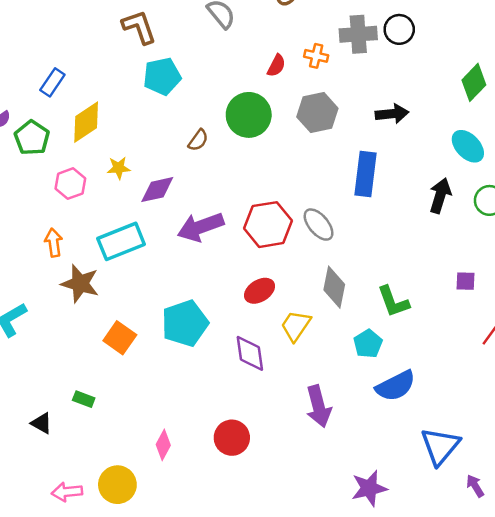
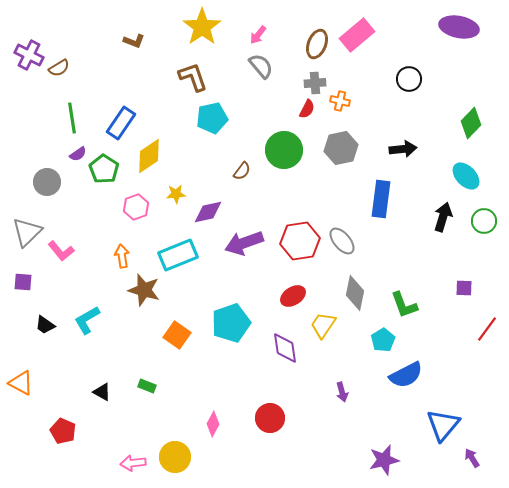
gray cross: (358, 34) -> (315, 83), moved, size x0.7
blue rectangle: (52, 82) -> (121, 123), size x1.4
purple arrow: (319, 406) -> (342, 392), size x0.6
black triangle: (42, 423) -> (102, 392), moved

